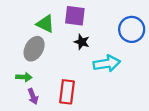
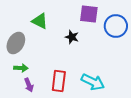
purple square: (75, 16) -> (89, 14), moved
gray ellipse: (34, 49) -> (16, 43), moved
cyan arrow: (107, 63) -> (93, 82), moved, turned 35

